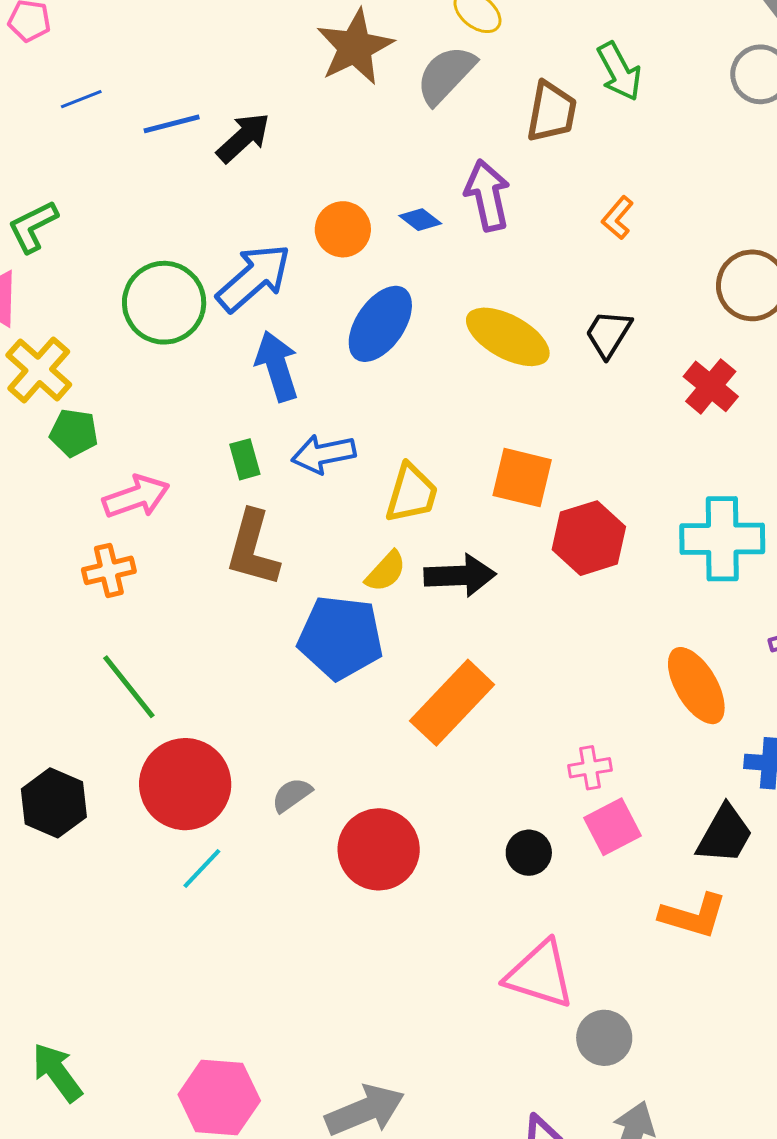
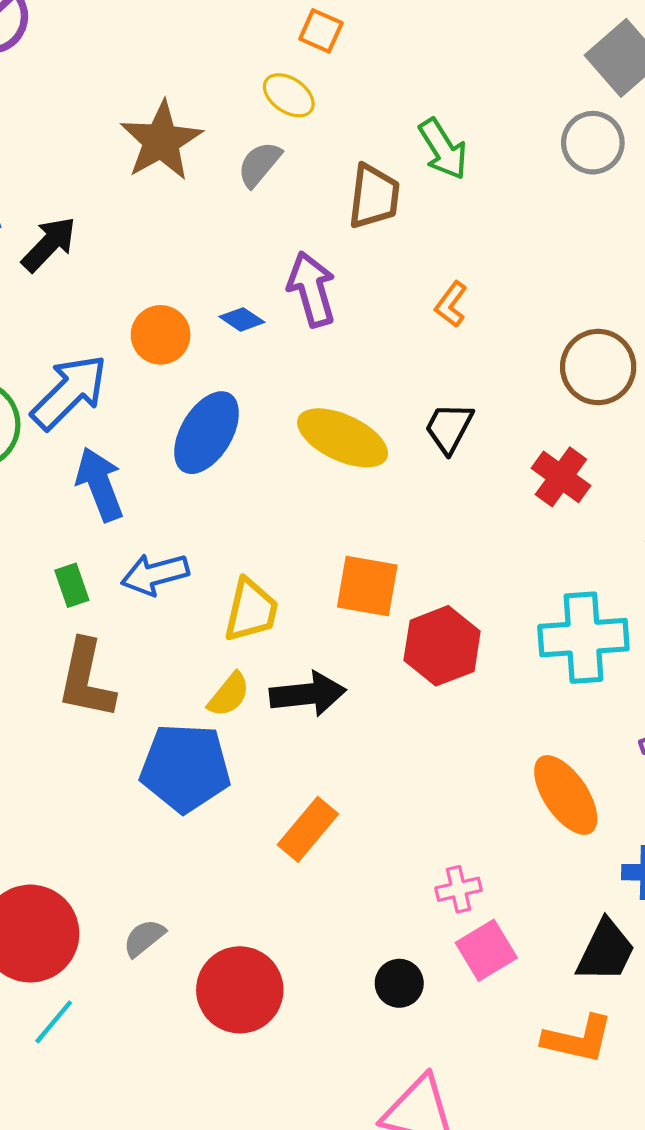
gray semicircle: (446, 75) -> (259, 164), size x0.7
orange rectangle: (452, 703) -> (308, 829), size x0.7

